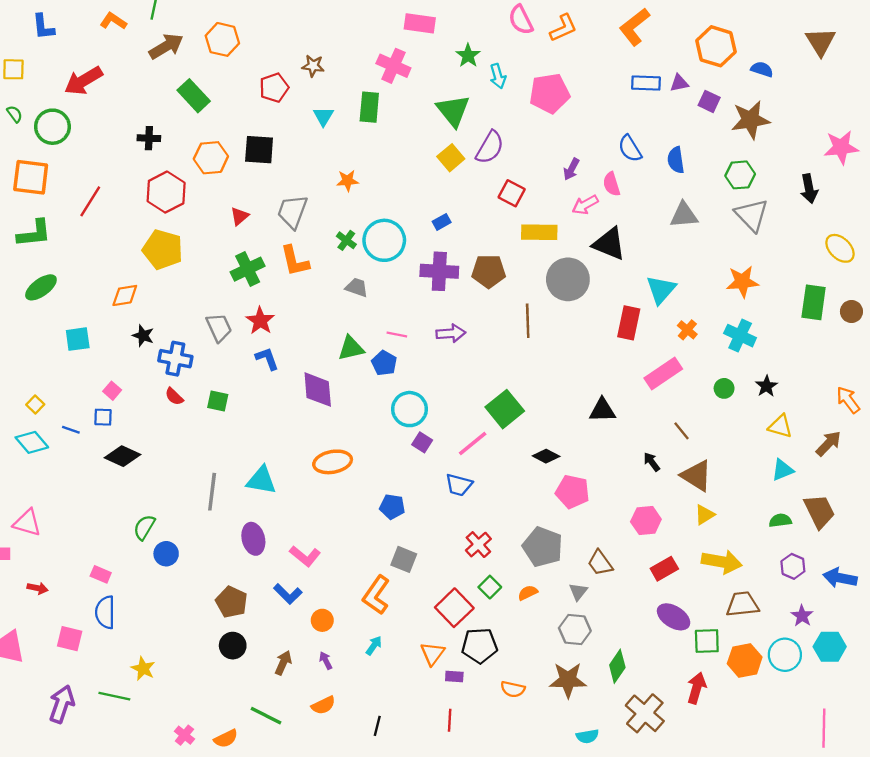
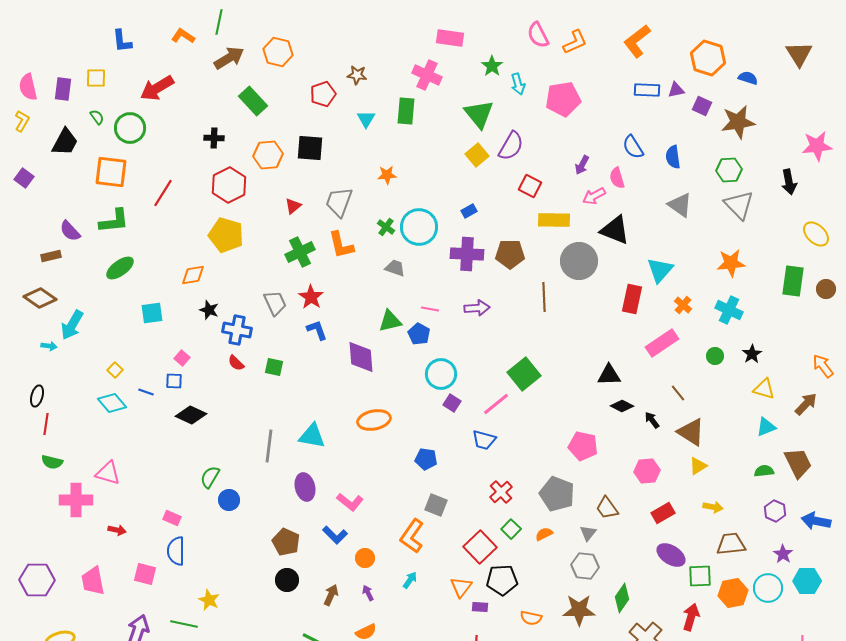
gray triangle: (684, 215) -> (680, 205), turned 40
black diamond: (546, 456) -> (622, 406), moved
yellow arrow: (722, 562) -> (713, 507), size x0.6

